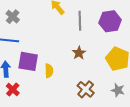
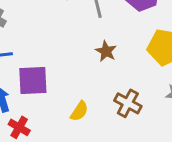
yellow semicircle: (49, 71) -> (79, 111), moved, turned 48

